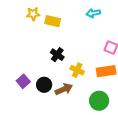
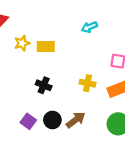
black cross: (57, 55) -> (44, 85), moved
yellow cross: (77, 70) -> (88, 83), moved

